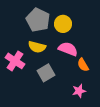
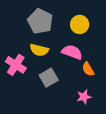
yellow circle: (63, 24) -> (80, 24), moved

